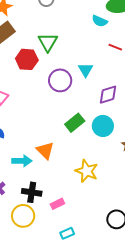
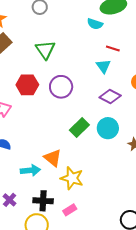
red hexagon: (27, 59) -> (27, 85), moved
cyan triangle: (86, 70) -> (103, 66), moved
purple diamond: (108, 95) -> (110, 96), turned 50
yellow star: (87, 171) -> (72, 178), moved

